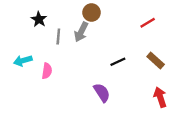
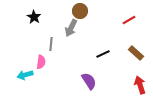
gray line: (58, 37) -> (51, 44), moved
cyan arrow: (23, 61) -> (25, 75), moved

